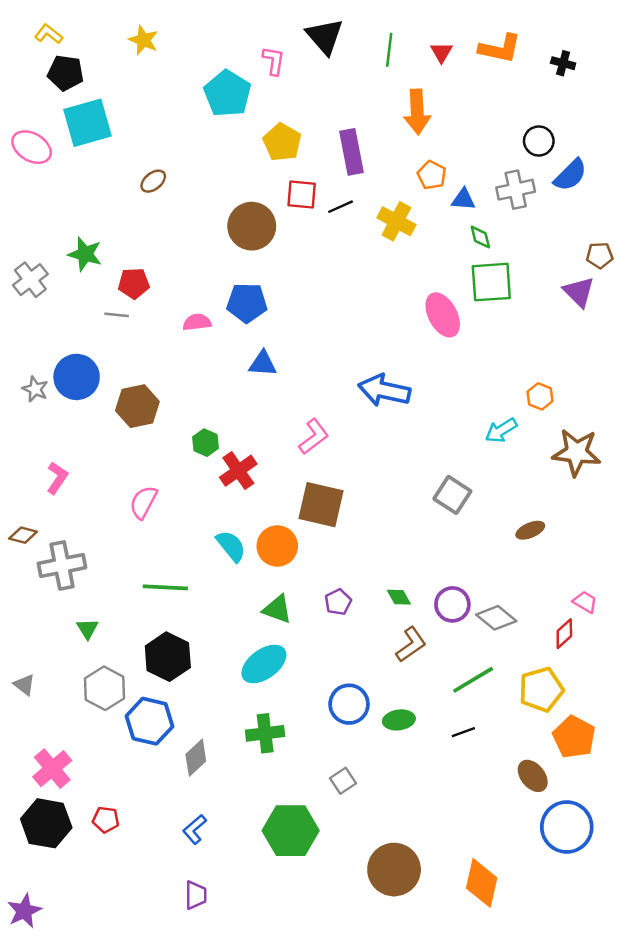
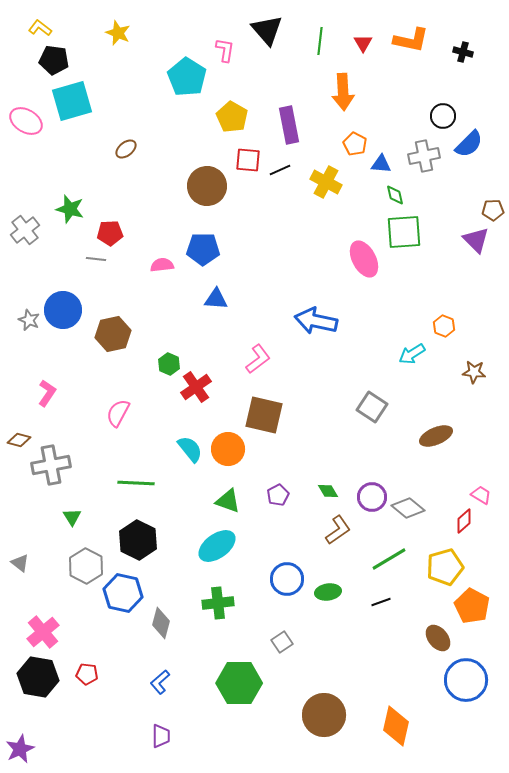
brown star: (576, 452) -> (474, 372), size x0.6
brown ellipse: (530, 530) -> (436, 436), size x1.4
gray diamond: (196, 758) -> (161, 623), turned -32

